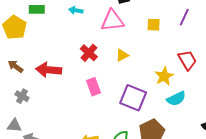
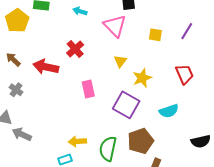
pink triangle: (112, 21) -> (115, 26), turned 45
red cross: (89, 53) -> (75, 49), moved
yellow triangle: (122, 55) -> (120, 61), turned -32
yellow star: (164, 76) -> (142, 78), moved

